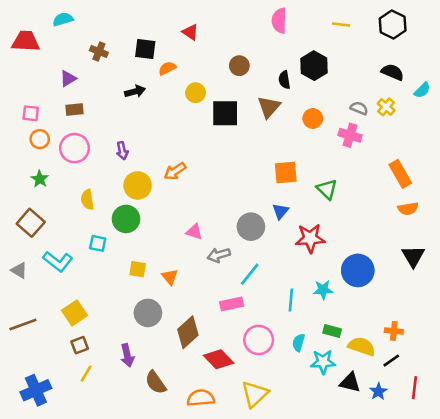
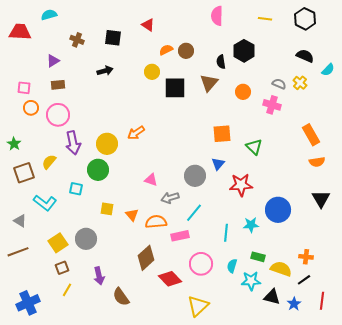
orange semicircle: (167, 68) -> (166, 50), moved
purple arrow: (122, 151) -> (73, 143), moved, size x1.6
green star: (40, 179) -> (14, 144), moved
yellow semicircle: (87, 200) -> (49, 162), moved, turned 49
brown square: (31, 223) -> (24, 173), turned 30
gray triangle: (19, 270) -> (20, 221), moved
gray circle: (148, 313) -> (86, 239), moved
orange semicircle: (201, 398) -> (156, 222), moved

